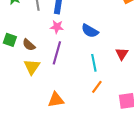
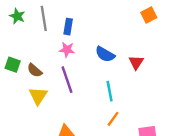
purple line: (57, 53) -> (67, 80), turned -35
red triangle: (122, 54) -> (136, 62), moved

